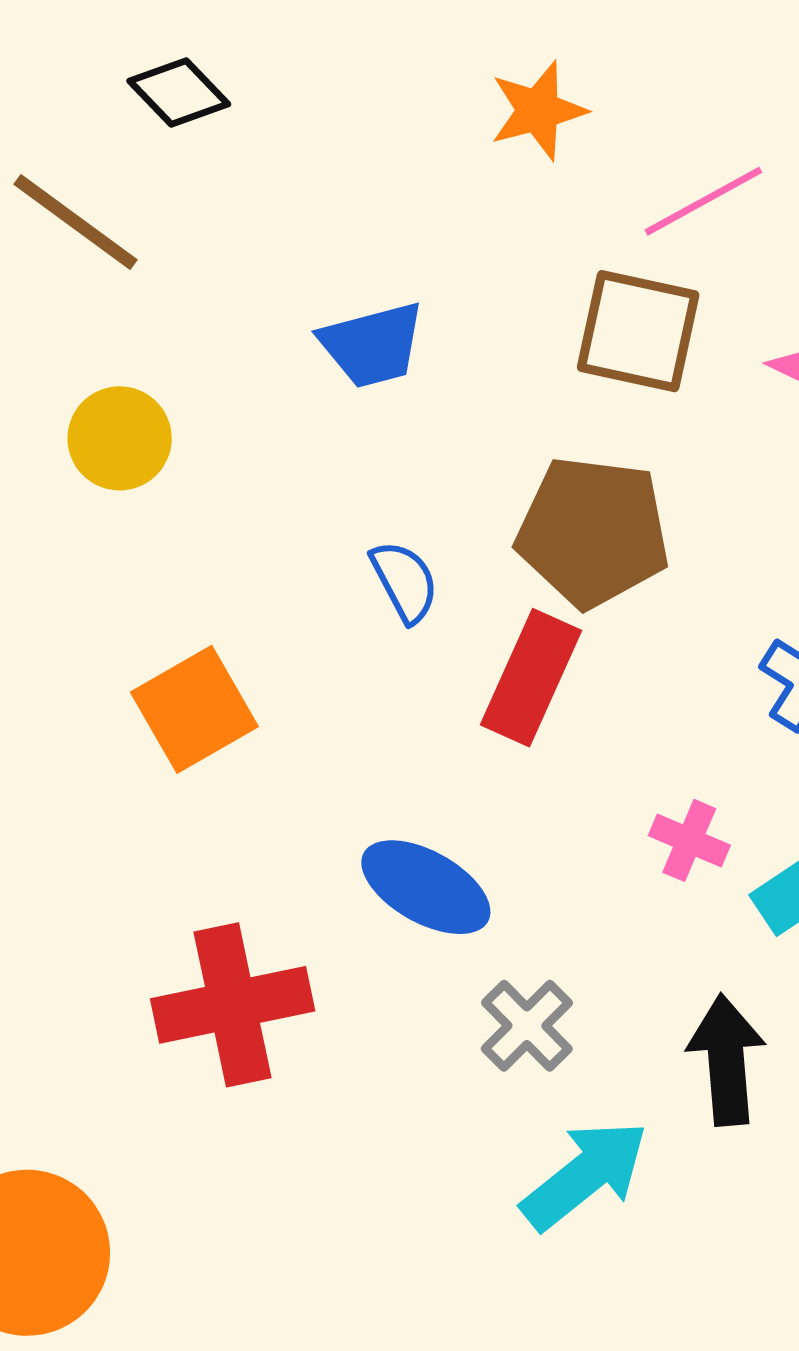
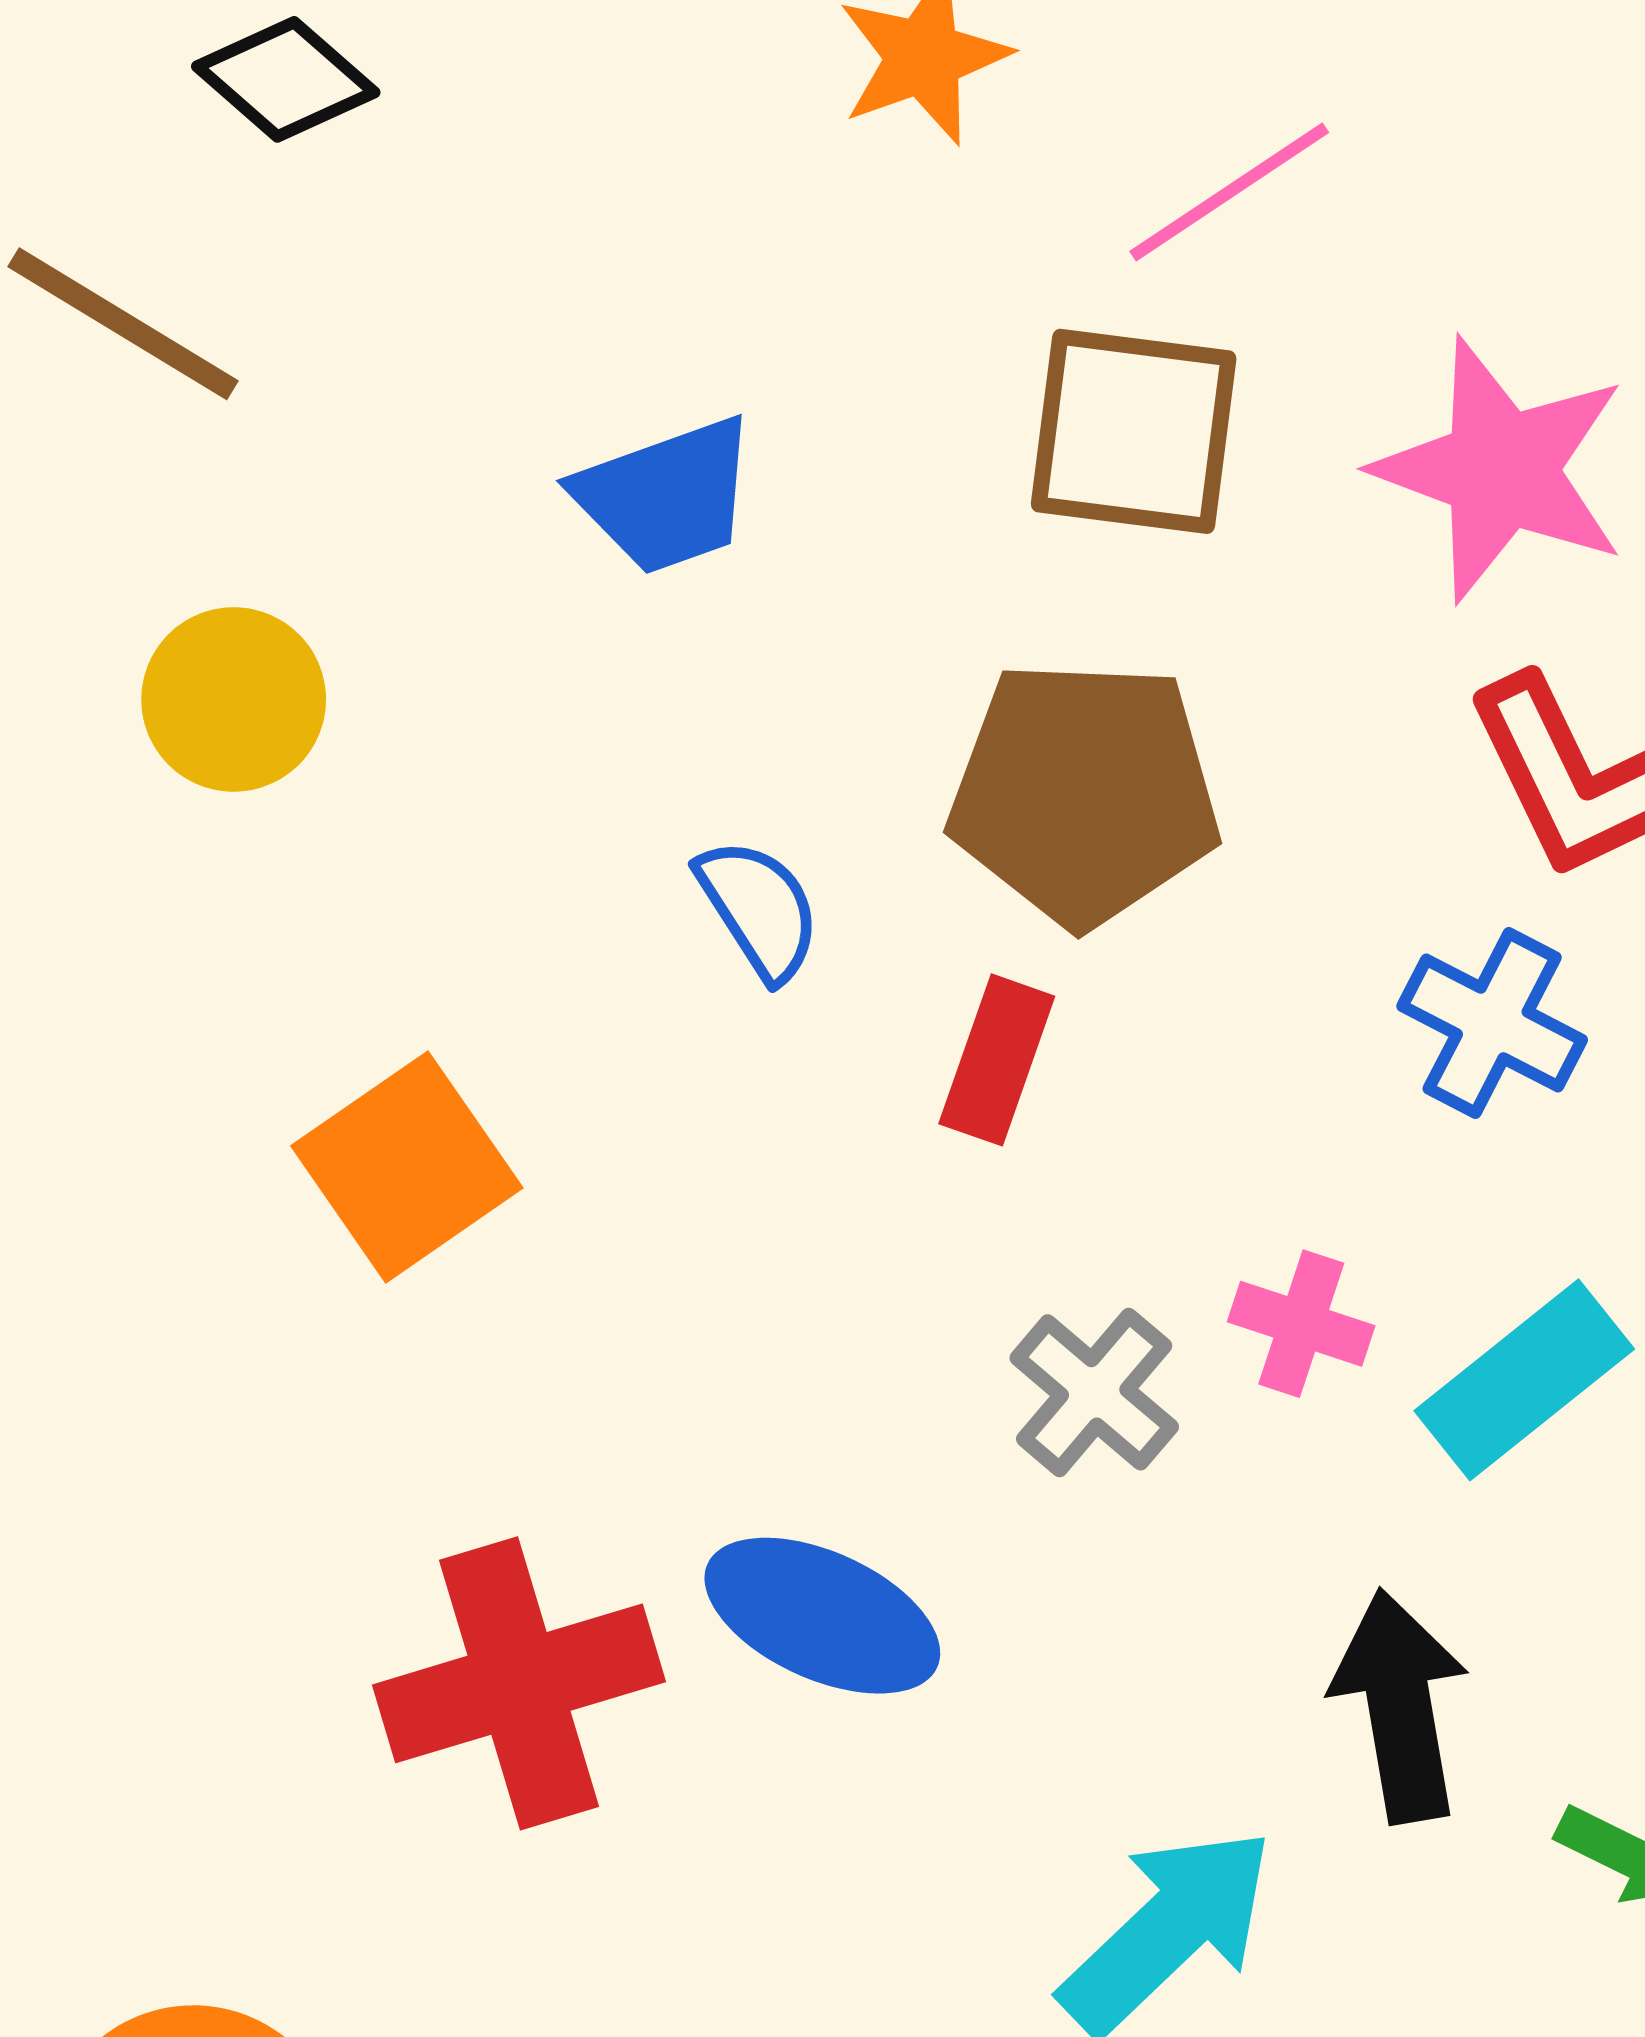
red rectangle: (531, 678) -> (997, 1060), size x0.7
blue ellipse: (426, 887) -> (822, 1616), moved
gray cross: (527, 1026) -> (1094, 1392), moved

